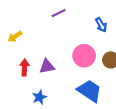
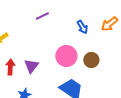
purple triangle: (47, 66) -> (31, 66), turned -42

